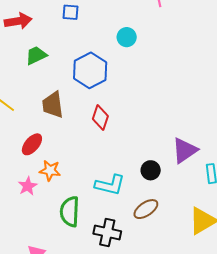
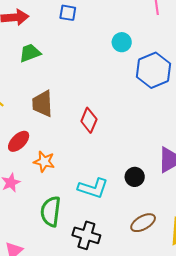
blue hexagon: (90, 70) -> (154, 70), moved
orange star: (50, 170) -> (44, 162), moved
brown ellipse: (146, 209) -> (143, 223), moved

